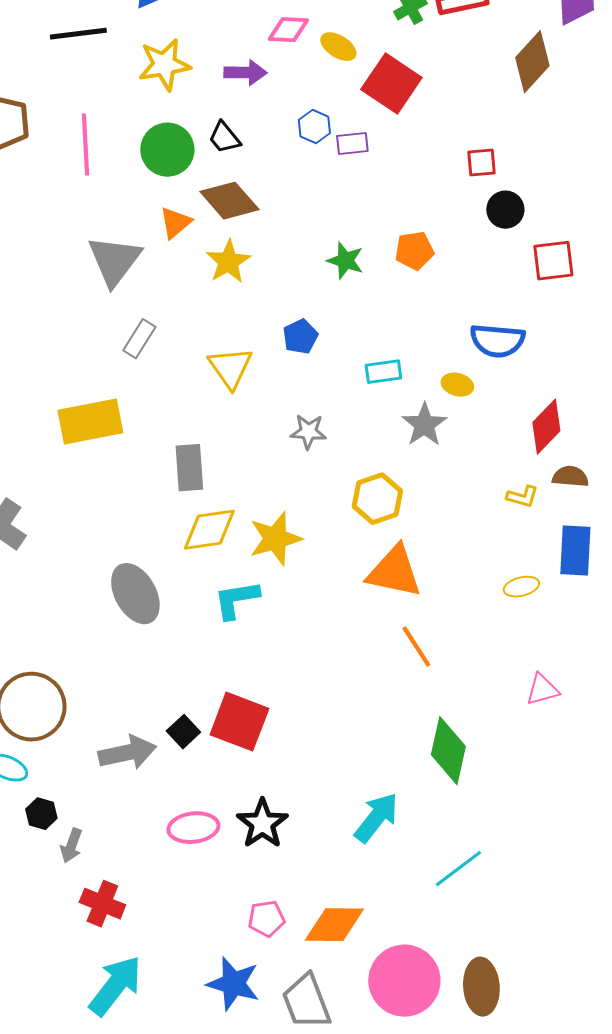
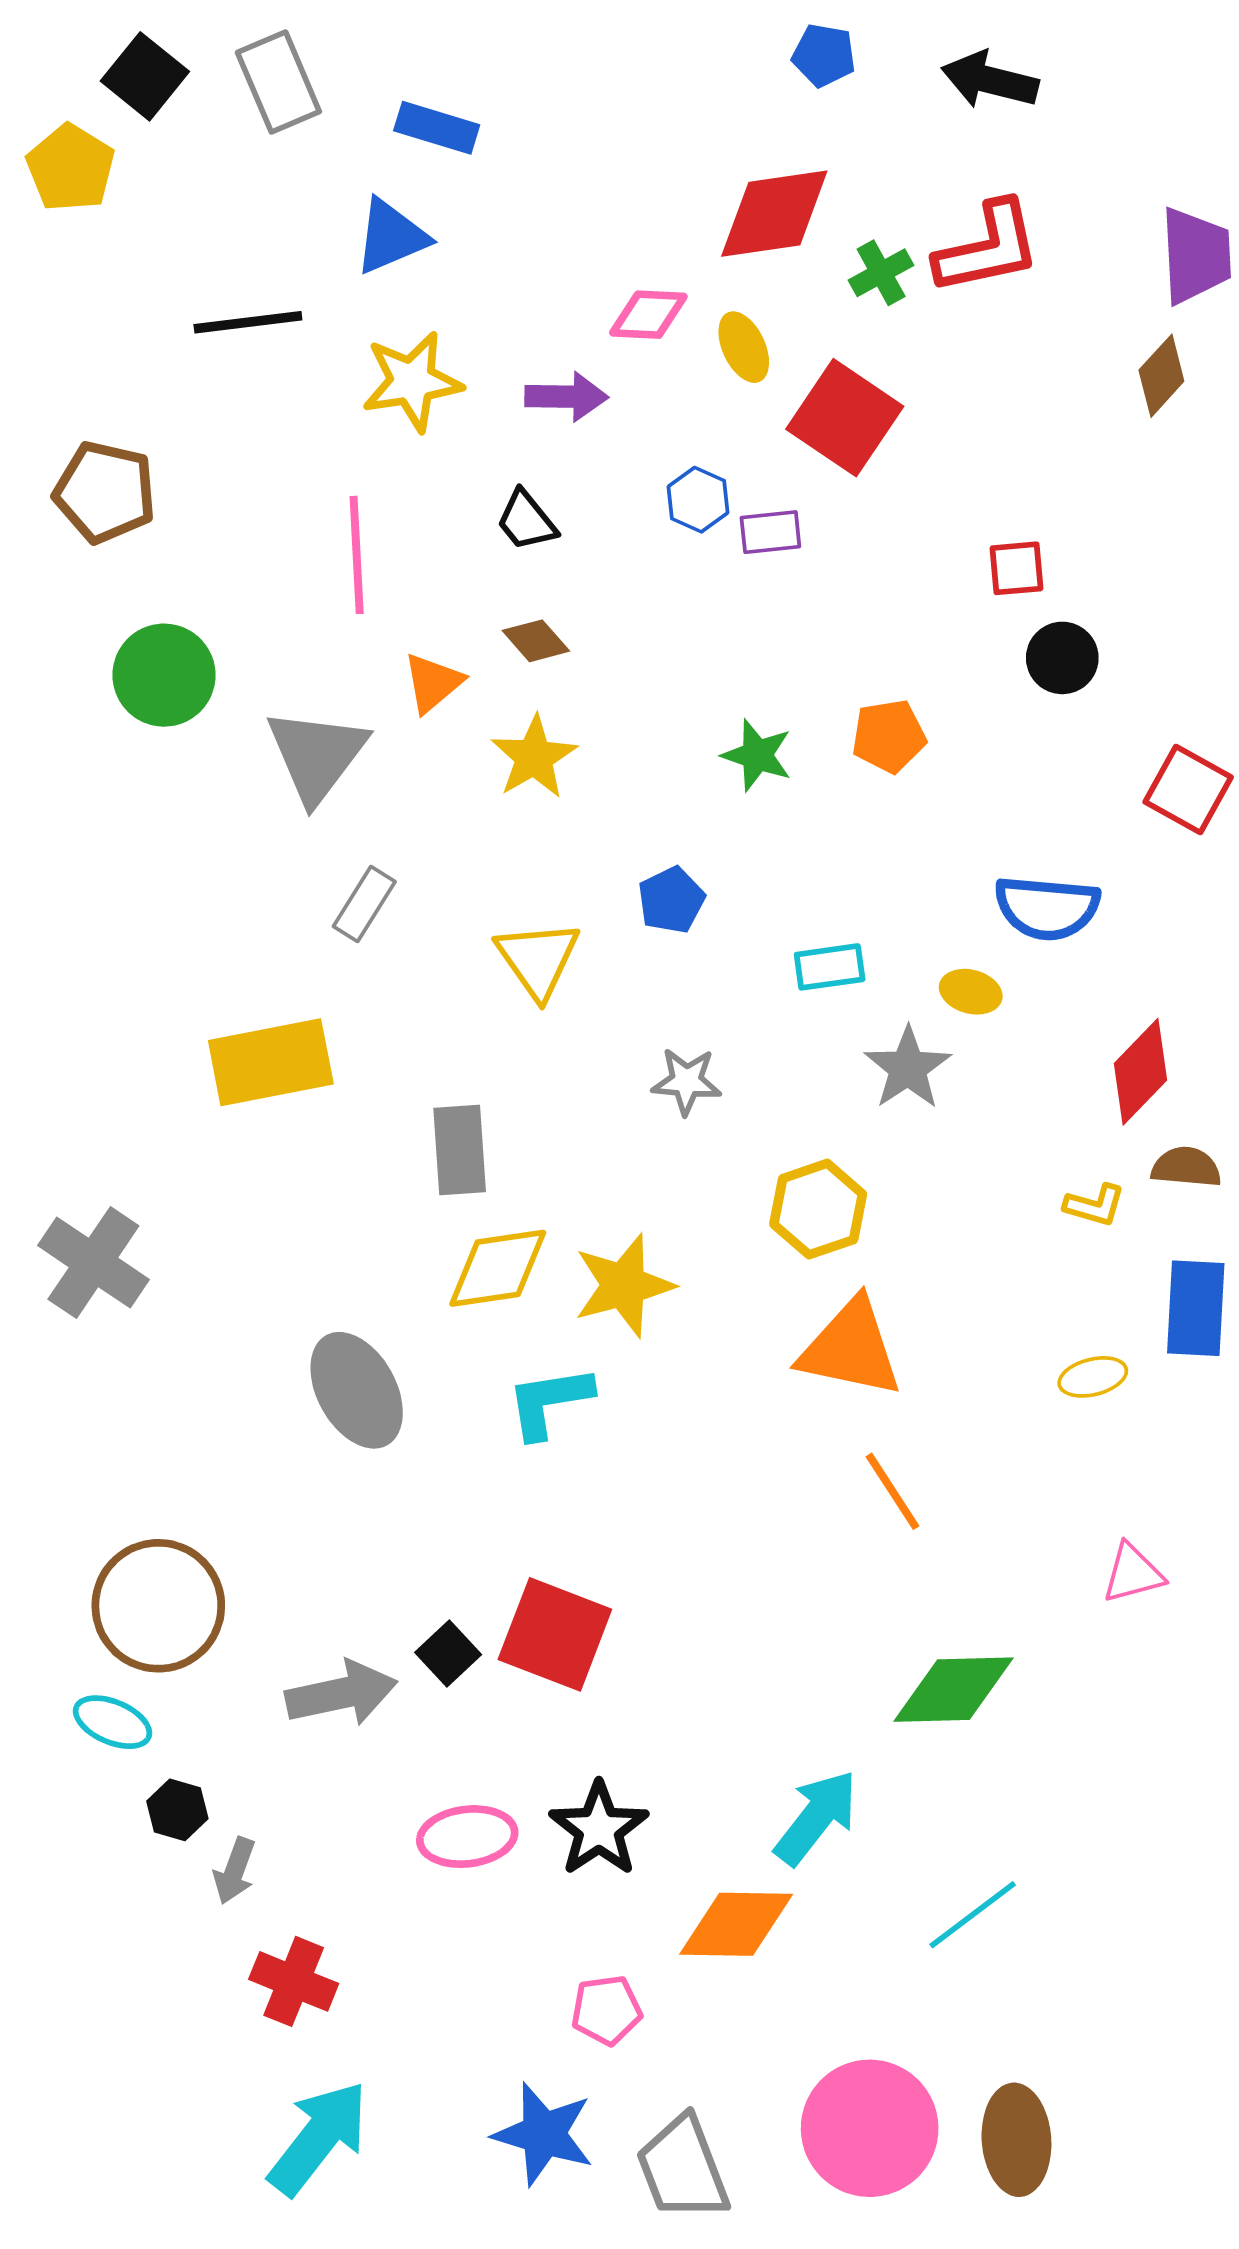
yellow ellipse: (338, 47) -> (744, 347), turned 33
brown diamond: (532, 62) -> (1161, 376), moved, size x0.7
pink line: (85, 145) -> (357, 555), moved
green circle: (167, 150) -> (164, 675), moved
brown diamond: (229, 201) -> (536, 641), size x0.6
red square: (553, 261) -> (1188, 790), moved, turned 36
green diamond: (448, 751) -> (954, 1690), turned 76
orange diamond: (334, 925) -> (736, 1924), moved

